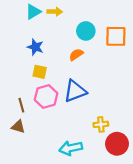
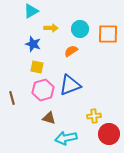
yellow arrow: (55, 12) -> (51, 28), moved
brown line: (21, 105) -> (12, 98), moved
brown triangle: (18, 127) -> (49, 118), moved

